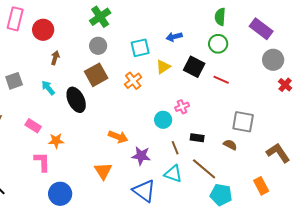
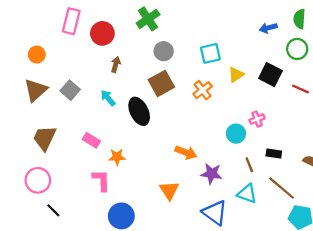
green cross: (100, 17) -> (148, 19), moved
blue arrow: (174, 37) -> (268, 28), moved
gray square: (14, 81) -> (70, 90), turned -30

